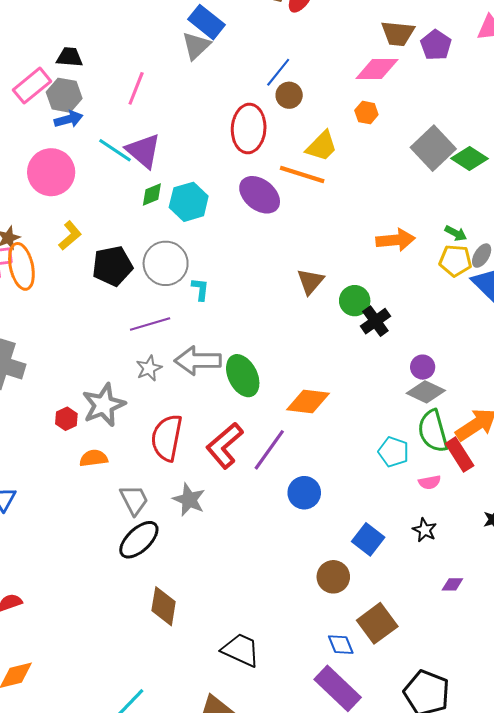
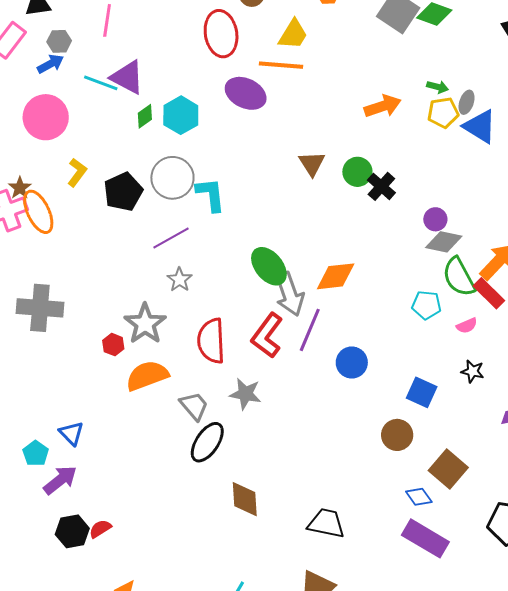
gray hexagon: (64, 95) -> (59, 41), moved, size x0.7
cyan L-shape: (200, 289) -> (211, 195), size x1.6
gray arrow: (198, 361) -> (290, 294), moved, turned -96
orange semicircle: (94, 458) -> (147, 376), size x1.6

